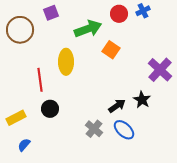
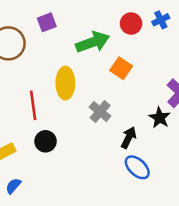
black star: (142, 100) -> (160, 118), moved
black arrow: (117, 106) -> (129, 138), turned -30
gray cross: (94, 129) -> (100, 112), moved

